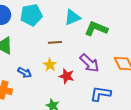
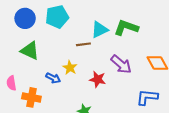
cyan triangle: (72, 17) -> (100, 30), moved
yellow star: (50, 65) -> (70, 68), moved
blue L-shape: (101, 94) -> (147, 97), moved

